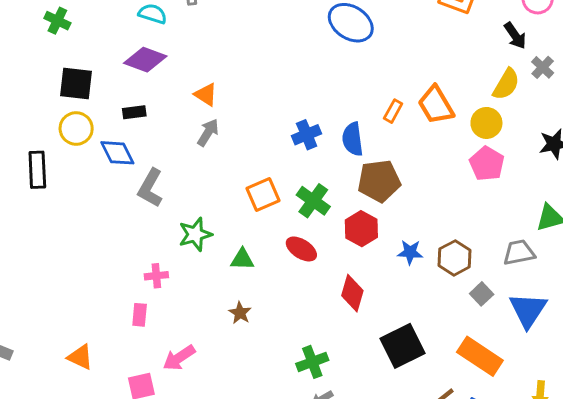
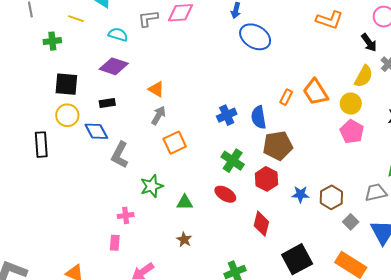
green cross: (57, 21) -> (52, 41), turned -30
orange square: (263, 194) -> (175, 143), moved

